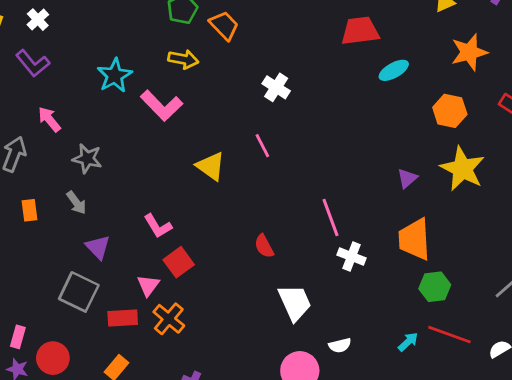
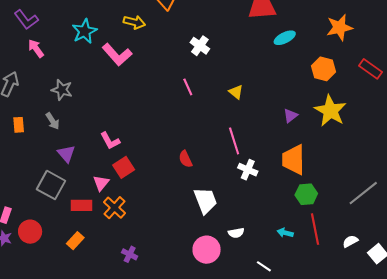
pink arrow: (49, 119) -> (36, 48), moved
yellow triangle: (211, 166) -> (236, 92), moved, size x0.7
red line: (449, 335) -> (315, 229), turned 56
cyan arrow: (408, 342) -> (285, 233), turned -126

